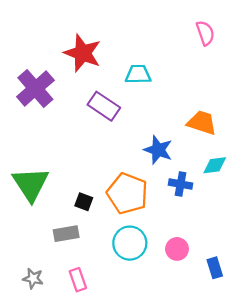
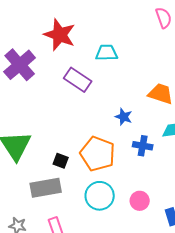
blue star: (158, 150) -> (124, 117), size x0.7
gray rectangle: (66, 234) -> (46, 188), size x1.4

